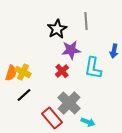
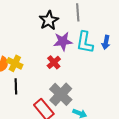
cyan L-shape: (93, 68) -> (85, 42), moved
black line: (24, 95) -> (16, 86), turned -49

